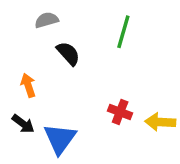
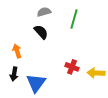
gray semicircle: (47, 20) -> (44, 12), moved
black arrow: (23, 124) -> (14, 74), turned 64

